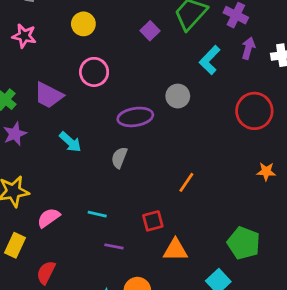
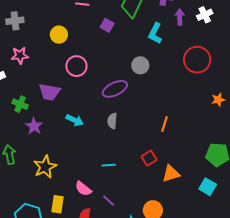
pink semicircle: (49, 218) -> (83, 189), moved, turned -90
purple line: (114, 246) -> (109, 201), moved, turned 48

